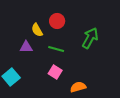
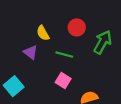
red circle: (57, 21) -> (77, 27), moved
purple triangle: (26, 47) -> (30, 52), turned 40

